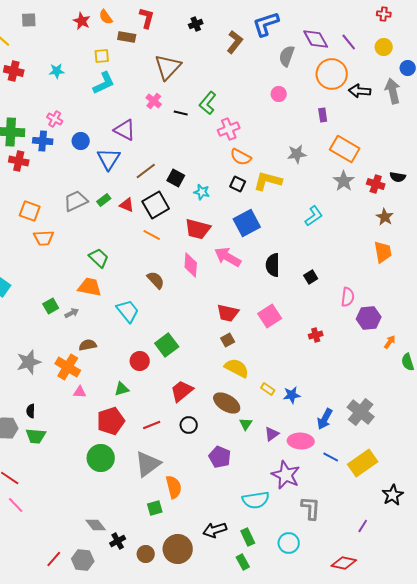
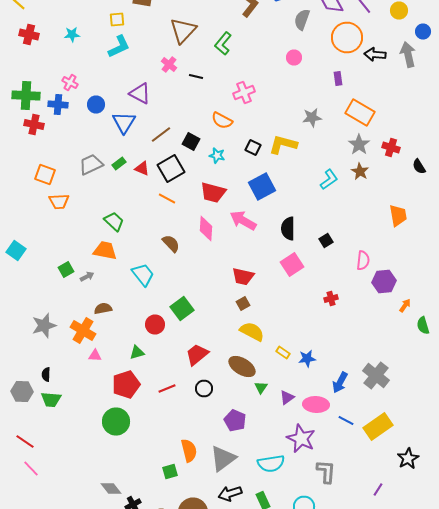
green L-shape: (208, 103) -> (223, 44), moved
orange semicircle: (241, 157) -> (222, 120), moved
black semicircle: (398, 177) -> (419, 166), moved, turned 49
brown star: (385, 217) -> (360, 172), moved
pink square: (270, 316) -> (292, 264), moved
gray triangle: (148, 464) -> (223, 458), moved

